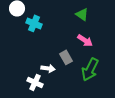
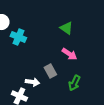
green arrow: (90, 69) -> (74, 83), size x0.7

